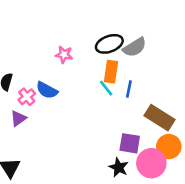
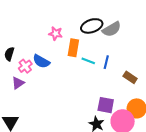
orange rectangle: (111, 72) -> (73, 48), moved
cyan line: (106, 88) -> (88, 61), turned -32
brown rectangle: (160, 118) -> (130, 77), moved, size x0.6

